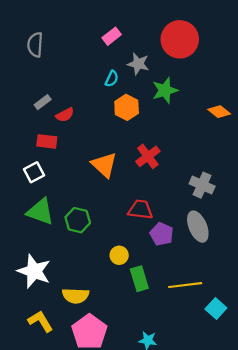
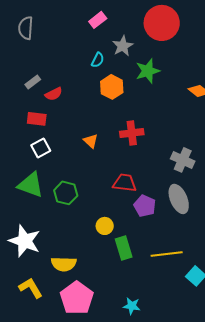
gray star: (138, 64) -> (123, 46), turned 30
red cross: (148, 156) -> (132, 133), turned 30
orange triangle: (104, 165) -> (91, 141), size x0.6
white square: (34, 172) -> (41, 148), moved

